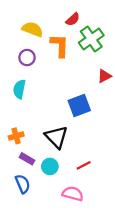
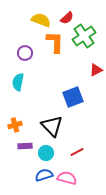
yellow semicircle: (32, 29) -> (41, 20), moved
purple rectangle: (27, 159) -> (25, 146), turned -32
blue semicircle: (23, 184) -> (44, 175), moved, turned -84

